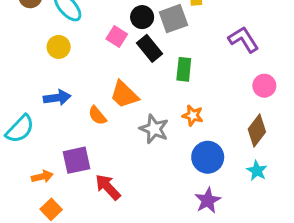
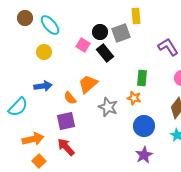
green rectangle: (184, 69) -> (142, 78), moved
orange trapezoid: (124, 95) -> (88, 84), turned 95
purple square: (77, 160) -> (66, 121), moved
orange arrow: (42, 177) -> (33, 139), size x1.5
red arrow: (108, 187) -> (66, 147), moved

